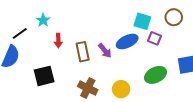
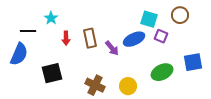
black line: (20, 33) -> (28, 31), turned 35
brown rectangle: (83, 52) -> (90, 38), moved

